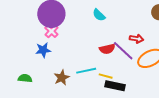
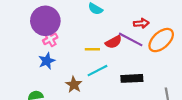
pink cross: (51, 31) -> (50, 39), turned 32
yellow line: (106, 76) -> (92, 49), moved

